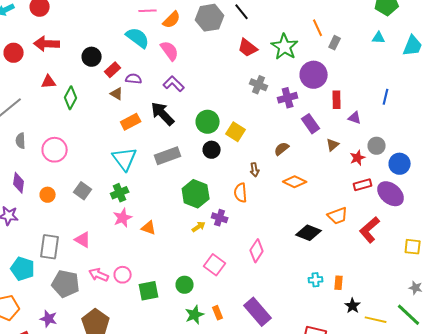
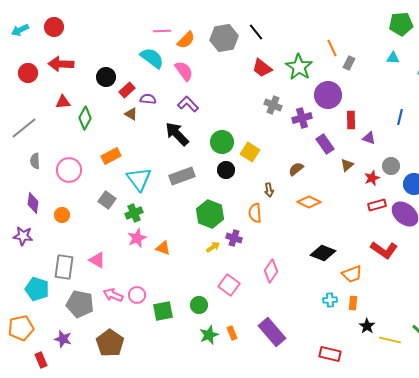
orange rectangle: (131, 122) -> (111, 156), moved
gray square: (83, 191) -> (107, 200), moved
orange trapezoid: (338, 216) -> (352, 274), moved
red L-shape: (370, 230) -> (384, 250), turned -104

